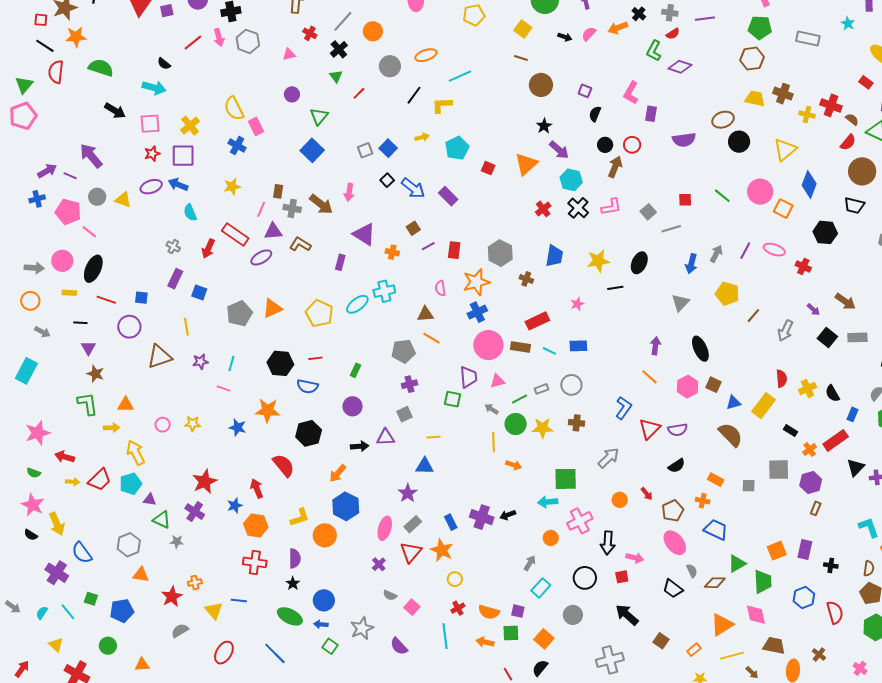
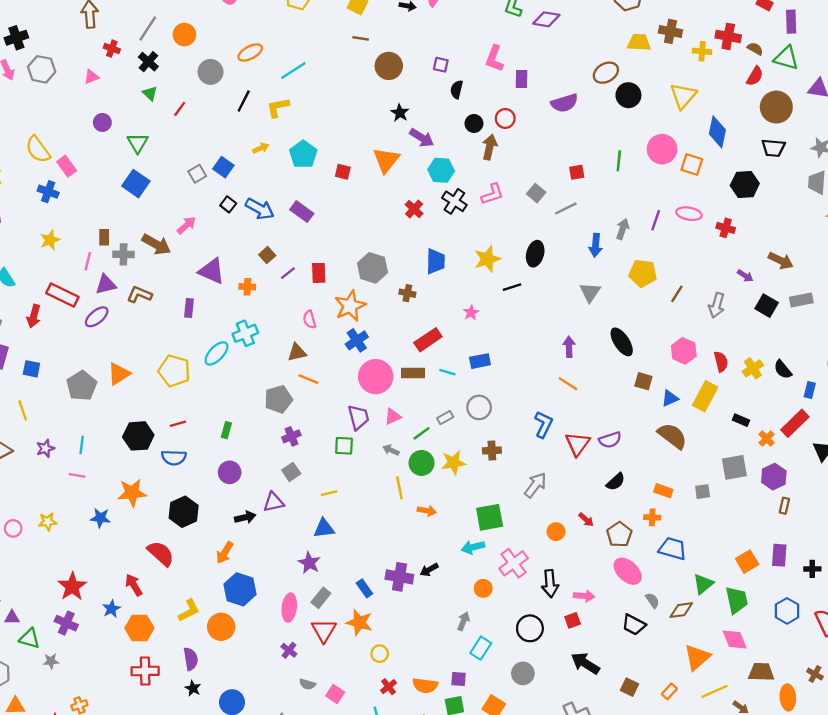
pink arrow: (349, 192) -> (186, 225), turned -132
green line: (722, 196) -> (619, 161), turned 66
pink hexagon: (687, 387) -> (684, 351), moved

